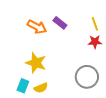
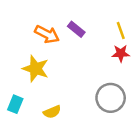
yellow star: (36, 63) -> (36, 69), moved
cyan rectangle: (23, 86) -> (15, 104), moved

